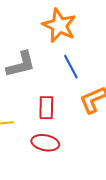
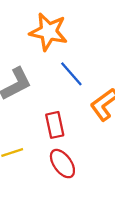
red ellipse: (45, 143) -> (62, 164), turned 56

